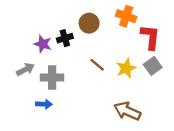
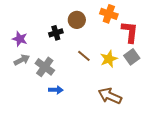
purple star: (43, 44) -> (20, 39), moved
gray cross: (52, 78) -> (45, 67), turned 36
blue arrow: (44, 104) -> (56, 90), moved

